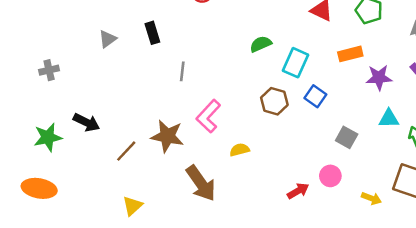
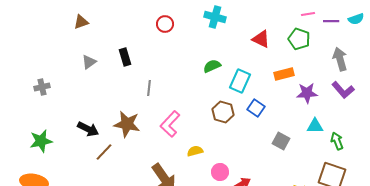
black arrow: (86, 122) -> (88, 129), moved
brown star: (167, 136) -> (127, 124), moved
pink circle: (330, 176) -> (220, 172), moved

